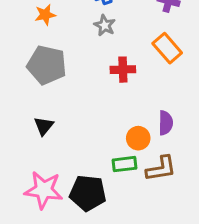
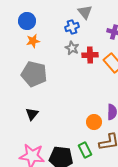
red cross: (123, 70) -> (90, 55), moved
green rectangle: (124, 164) -> (85, 150), moved, turned 70

